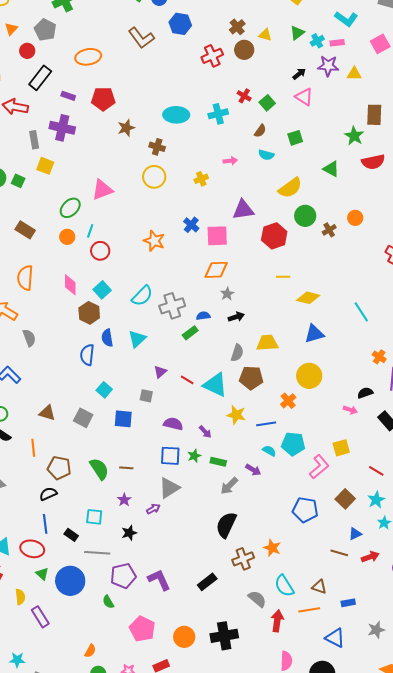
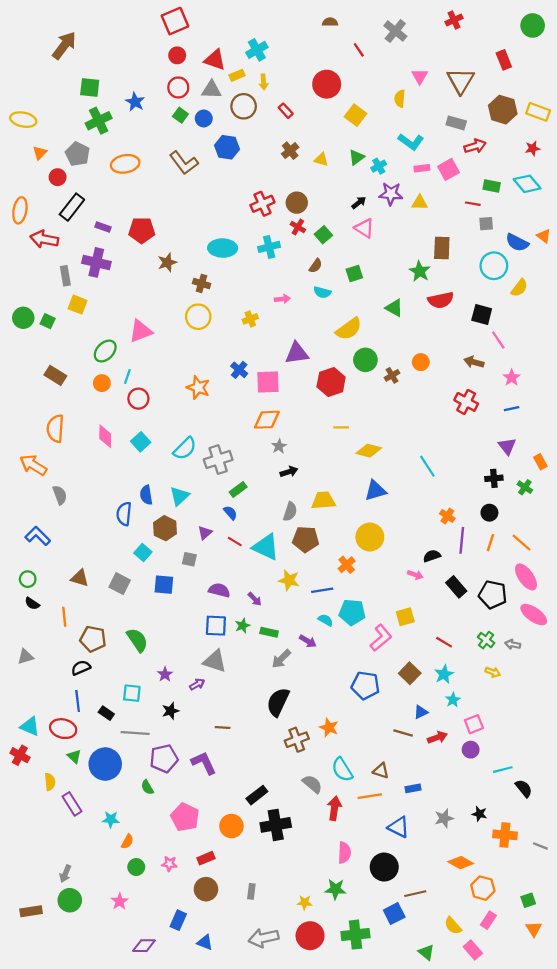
pink rectangle: (337, 43) -> (422, 168), moved
brown circle: (244, 50) -> (297, 203), moved
red cross: (212, 56) -> (262, 204), moved
orange ellipse: (88, 57) -> (125, 164), moved
brown hexagon: (89, 313) -> (165, 528), moved
blue semicircle: (203, 316) -> (230, 513), moved, turned 56
brown line: (126, 468) -> (223, 727), moved
gray triangle: (169, 488) -> (215, 661), turned 50
black rectangle: (207, 582) -> (257, 795), moved
cyan star: (17, 660) -> (111, 819), moved

